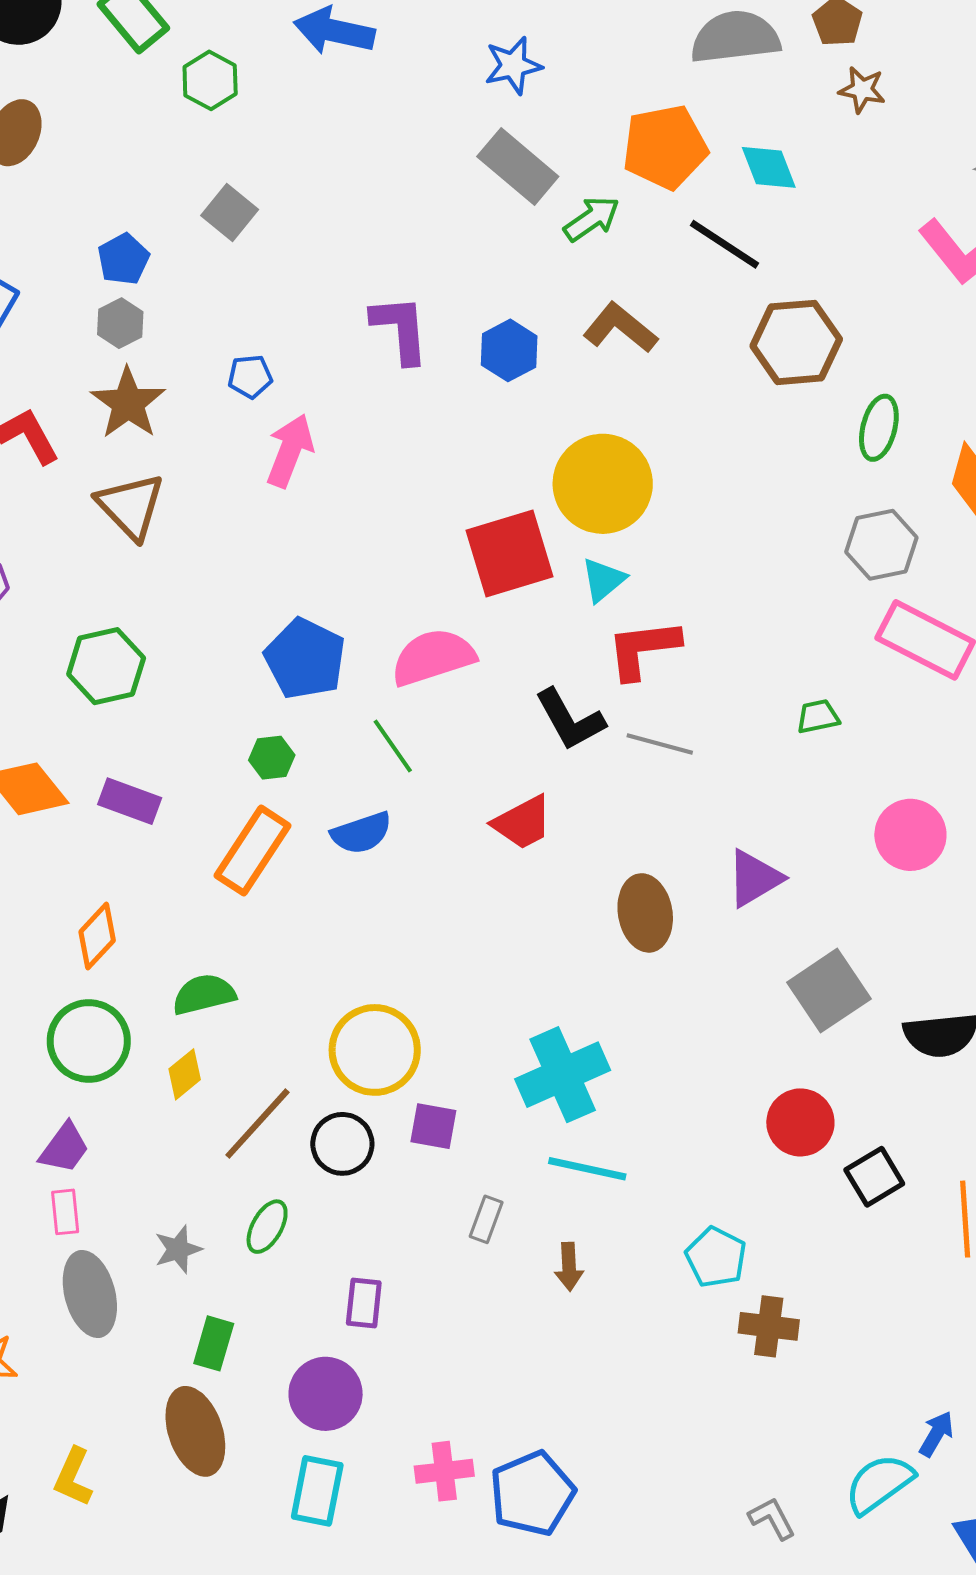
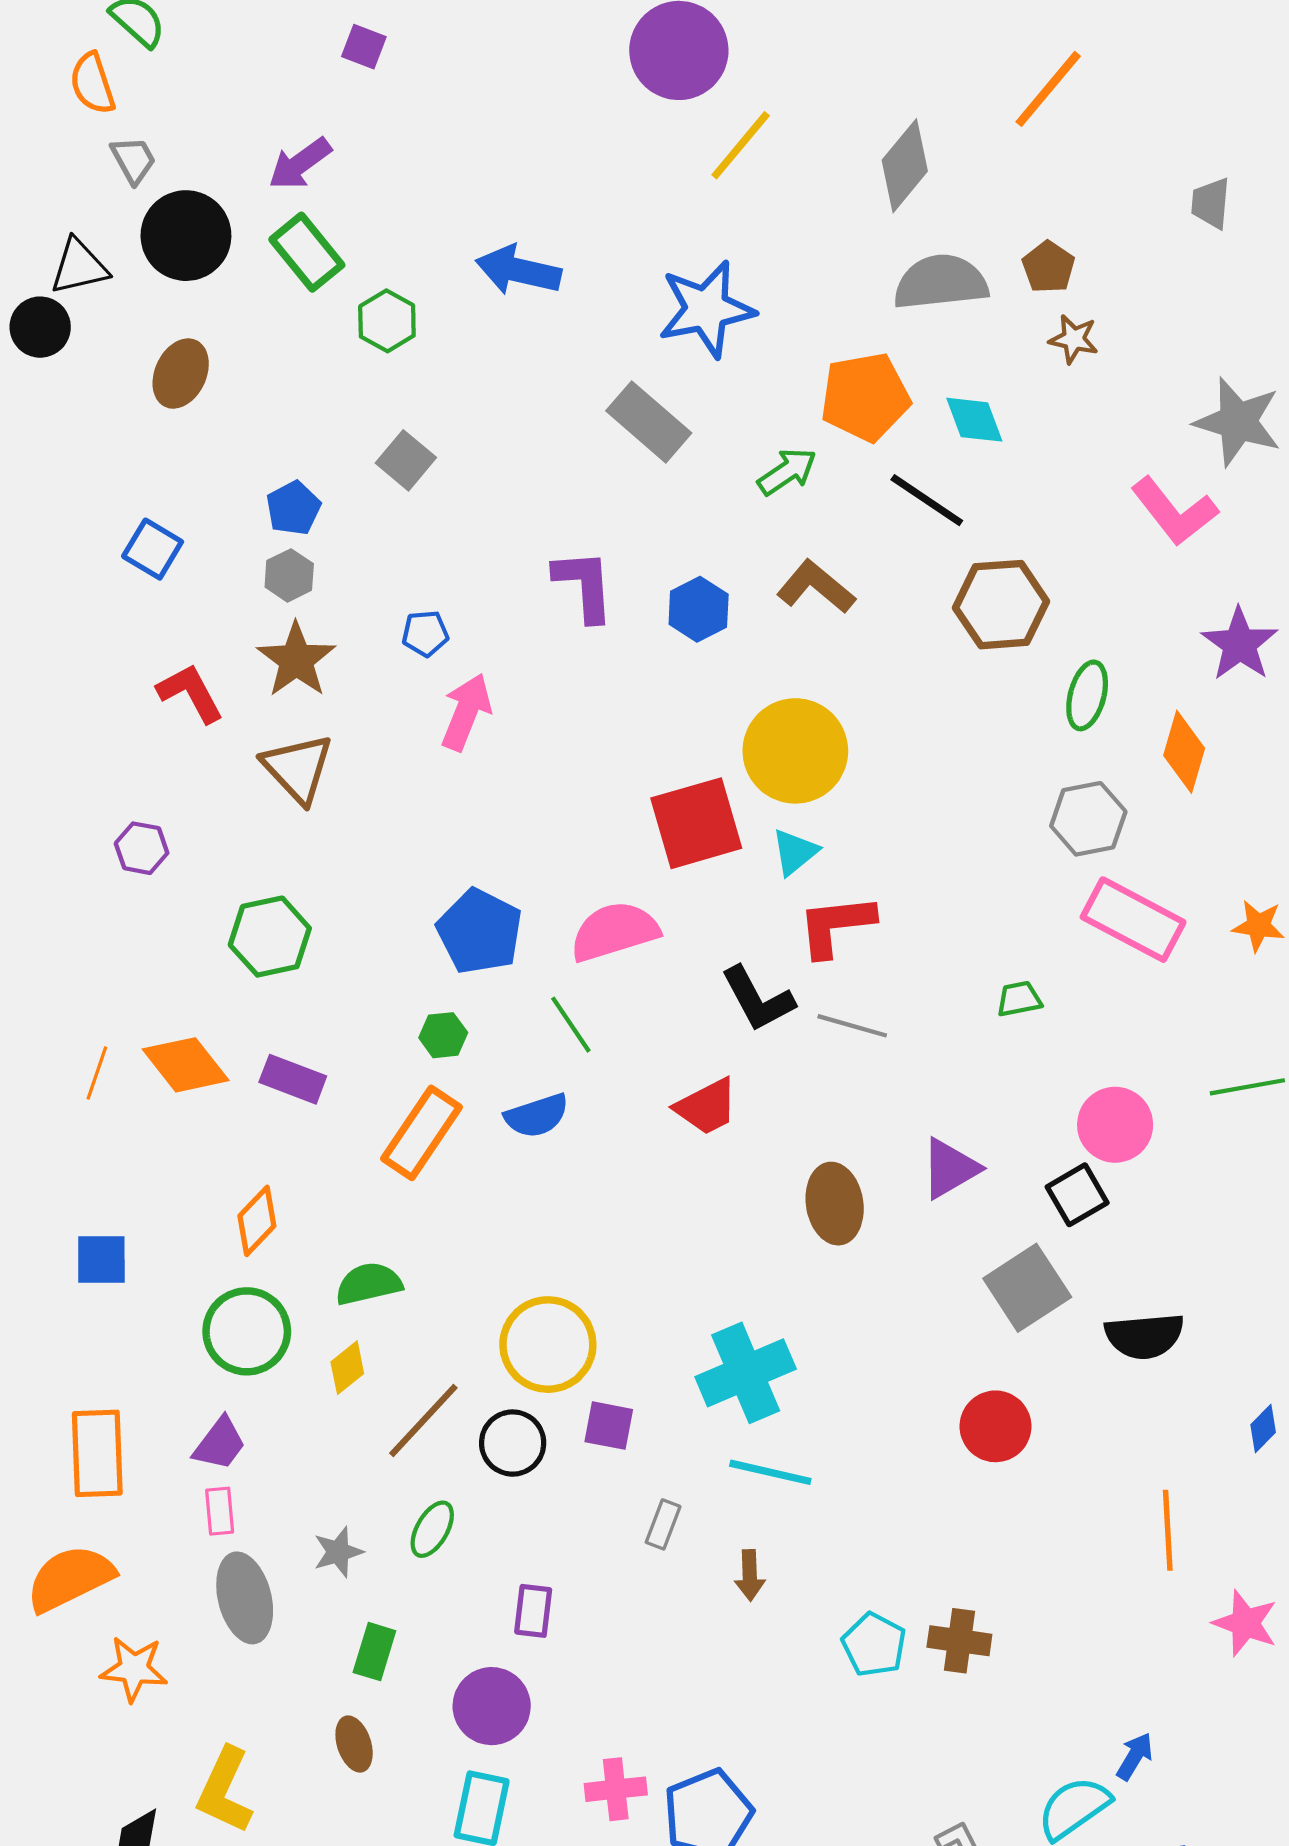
blue star: (513, 65) -> (706, 309), size x1.6
gray rectangle: (518, 166) -> (649, 422), moved
black square: (874, 1177) -> (1077, 1195), moved
cyan pentagon: (716, 1257) -> (874, 1645), moved
brown ellipse: (195, 1431) -> (354, 1744), size x0.6
yellow L-shape: (73, 1477) -> (225, 1790), size x1.4

